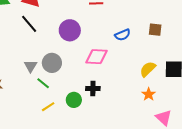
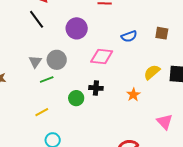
green line: (43, 83) -> (47, 79), turned -64
orange star: (149, 94) -> (133, 95), moved
yellow line: (48, 107) -> (42, 112), moved

